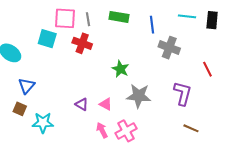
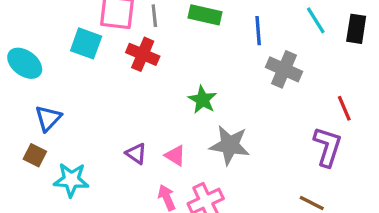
cyan line: (187, 16) -> (316, 20), turned 48
purple L-shape: (183, 93) -> (328, 147), moved

